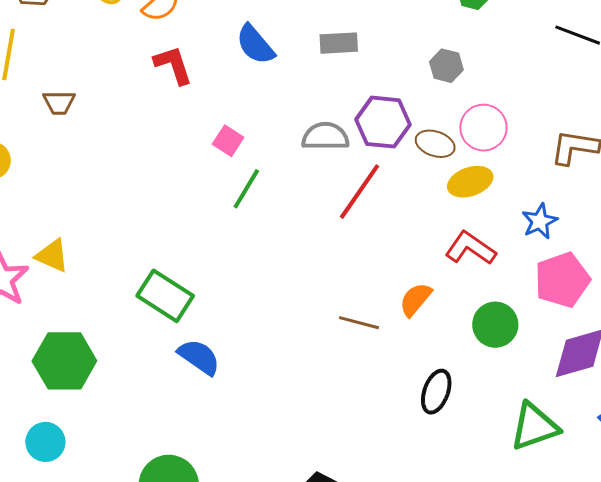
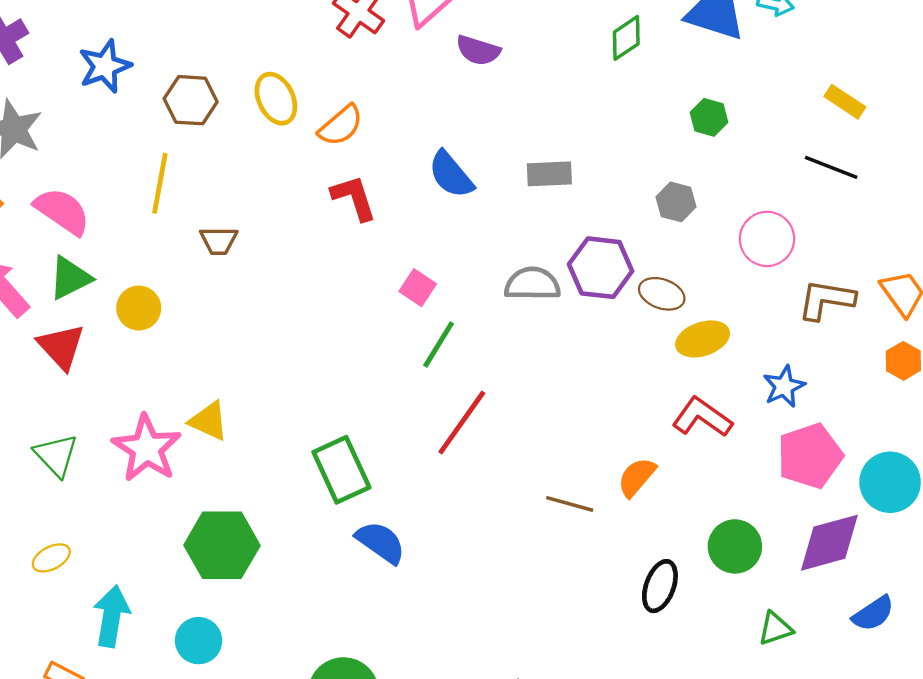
pink circle: (483, 128) -> (767, 239), moved
red line: (360, 192) -> (462, 423), moved
green rectangle: (165, 296) -> (341, 470), turned 32
green circle: (495, 325) -> (735, 546), moved
green triangle: (534, 427) -> (775, 628), size x0.6

